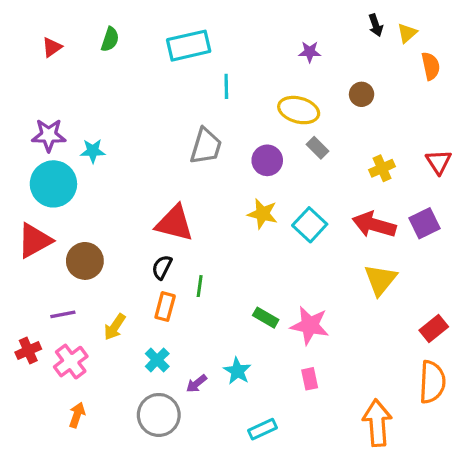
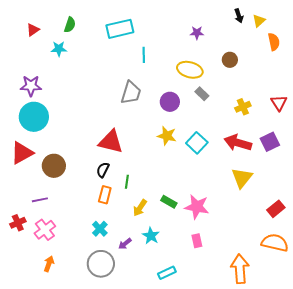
cyan star: (93, 151) -> (59, 49), moved
yellow arrow: (115, 327) -> (140, 208), moved
orange semicircle: (432, 382) -> (275, 243), turned -80

